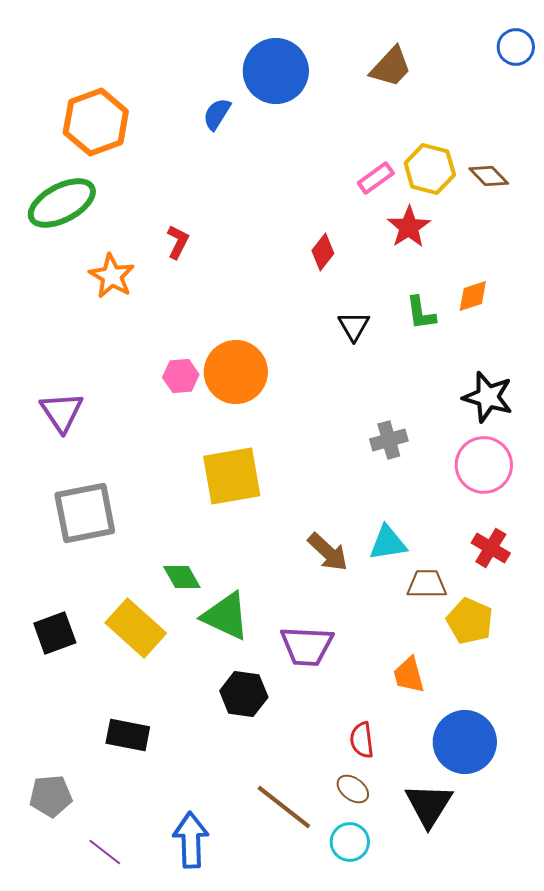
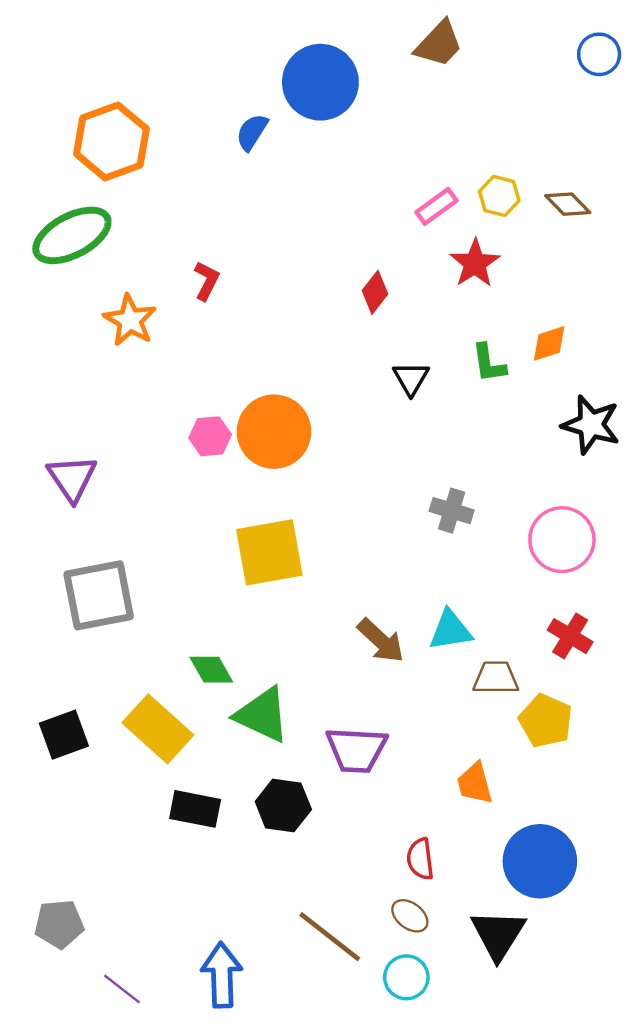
brown trapezoid: (391, 67) -> (439, 44), moved
yellow hexagon: (430, 169) -> (499, 196), size x0.7
black star: (488, 397) -> (591, 425), moved
gray cross: (389, 440) -> (452, 511), turned 33
black rectangle: (128, 735) -> (195, 809), moved

